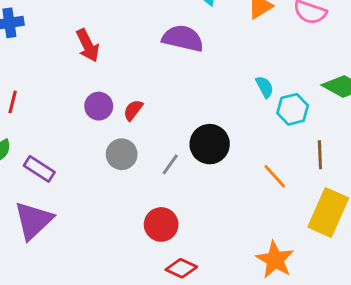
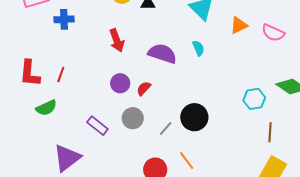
purple semicircle: (183, 38) -> (162, 53), moved
cyan semicircle: (265, 87) -> (198, 48), moved
purple rectangle: (39, 169) -> (97, 126), moved
orange line: (275, 176) -> (187, 161), moved

